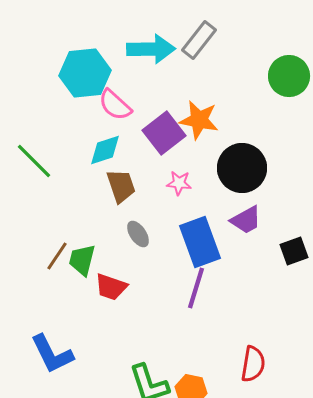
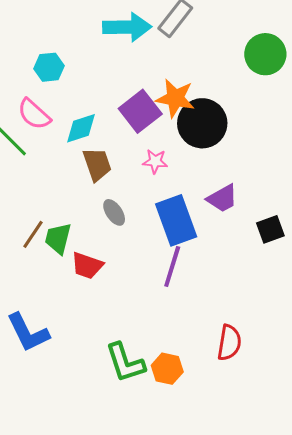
cyan hexagon: (85, 73) -> (49, 67), moved, size x0.6
pink semicircle: (115, 105) -> (34, 114), moved
black circle: (242, 168) -> (202, 123), moved

